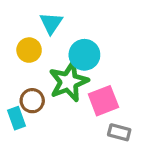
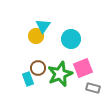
cyan triangle: (51, 23) -> (43, 26), moved
green star: (69, 82) -> (60, 74), moved

